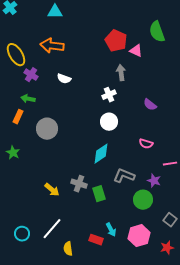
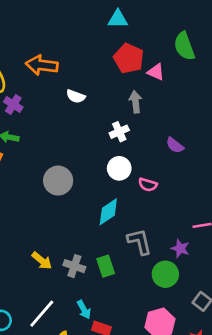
cyan triangle: (55, 12) -> (118, 19), moved
white semicircle: (64, 79) -> (76, 96), moved
gray circle: (47, 129) -> (58, 181), moved
pink semicircle: (146, 144) -> (148, 185), moved
gray L-shape: (124, 176) -> (140, 242), turned 55
gray cross: (79, 184) -> (74, 266), moved
cyan arrow: (111, 230) -> (84, 310), moved

